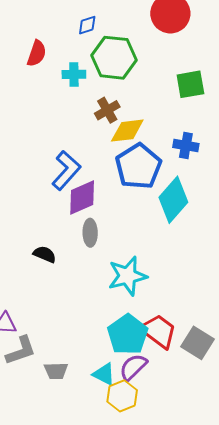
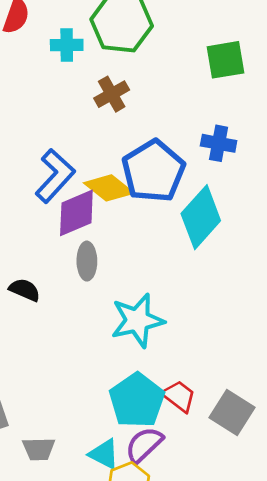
yellow diamond: (127, 131) -> (109, 188), moved, turned 45
red trapezoid: (158, 331) -> (179, 396), size x0.7

